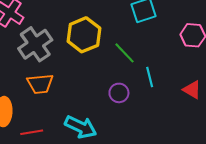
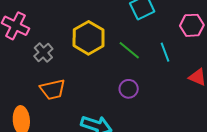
gray cross: (35, 44) -> (43, 53), size x0.6
cyan line: (150, 77) -> (165, 52), moved

